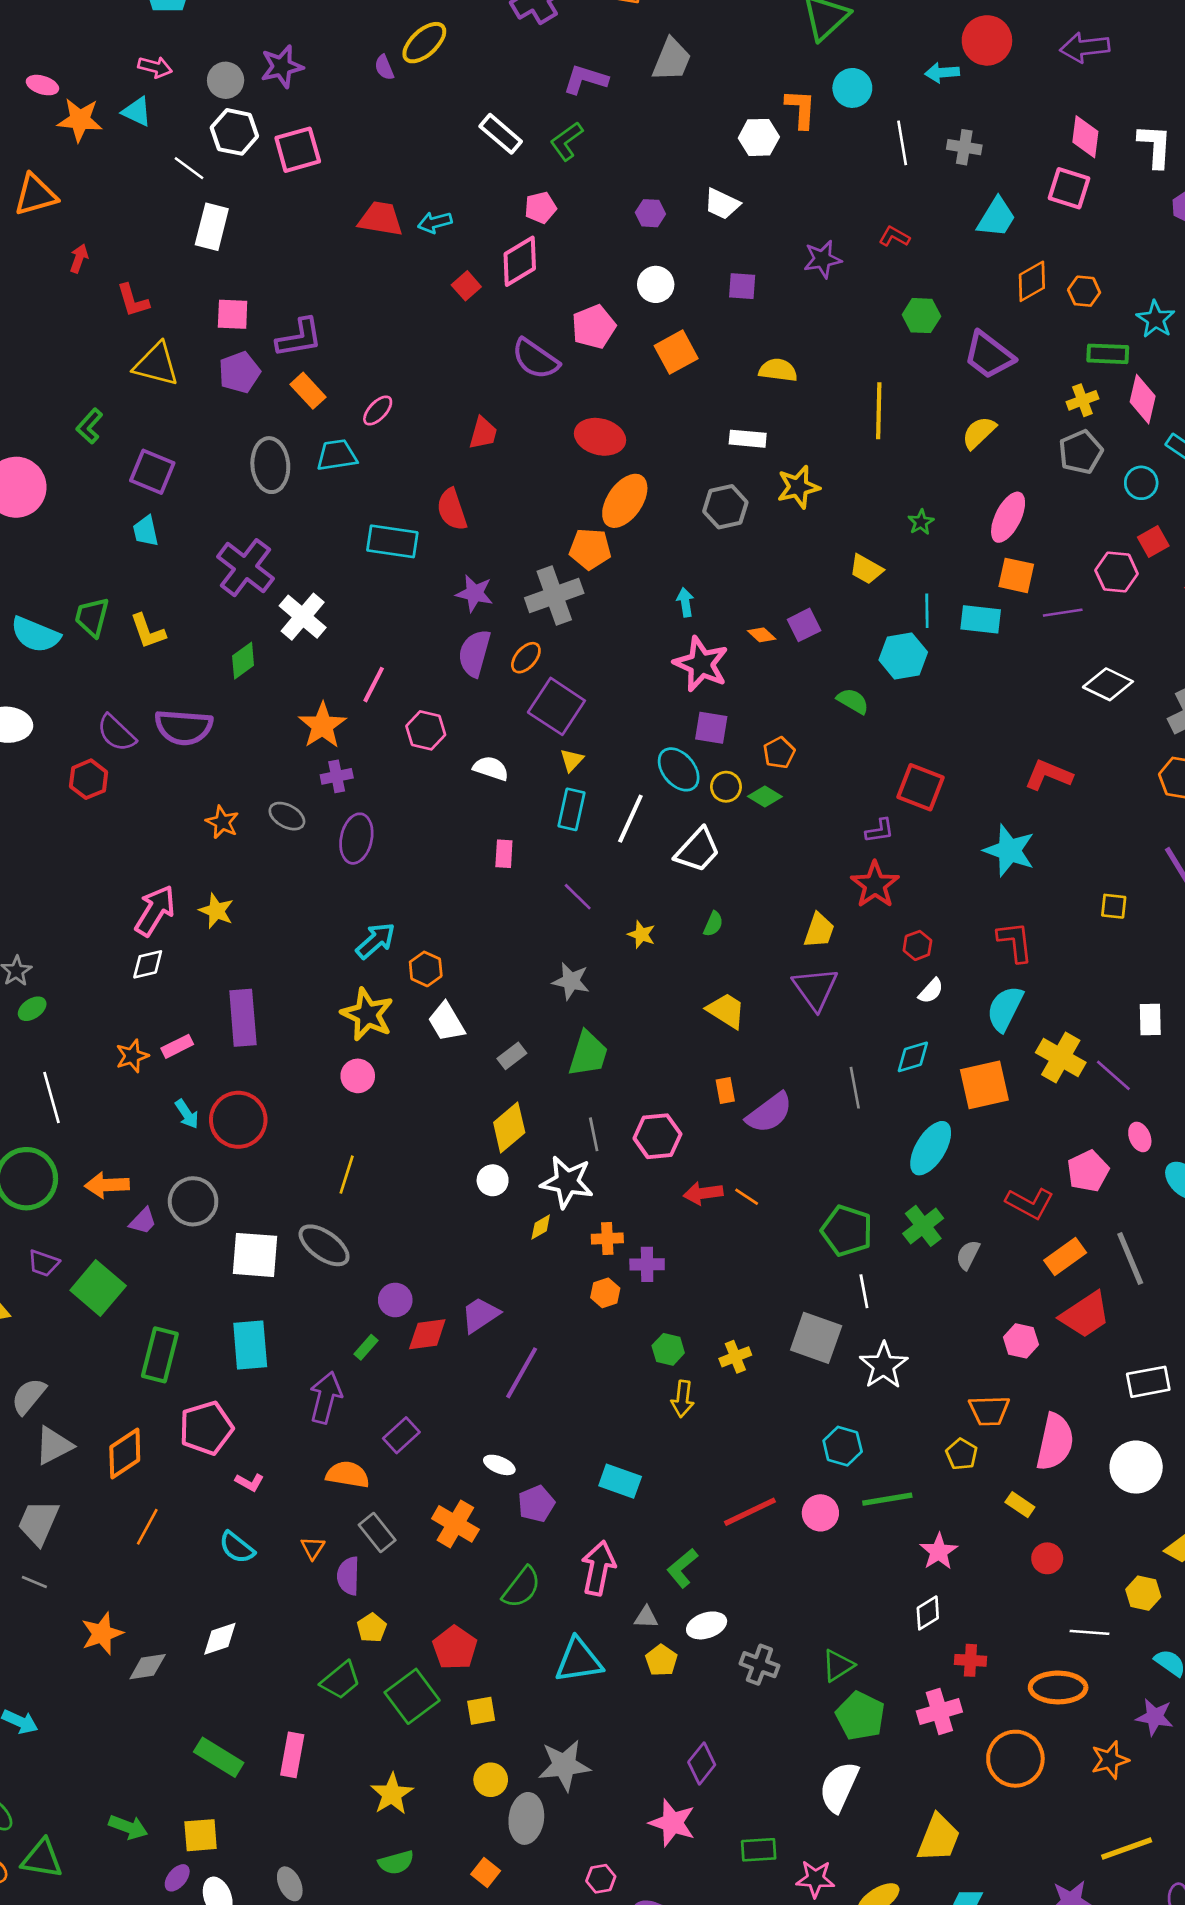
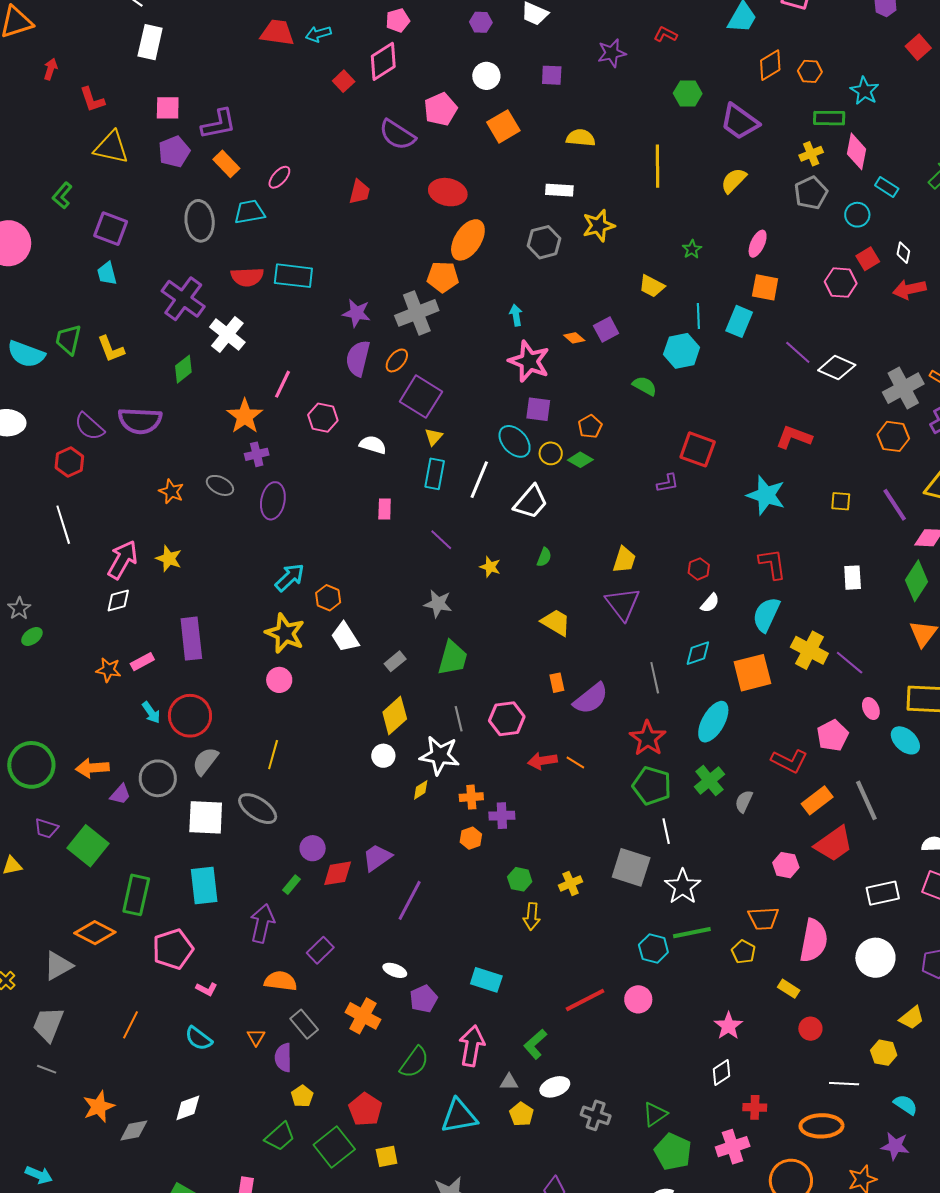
red semicircle: (452, 509) -> (247, 277), moved, turned -72
pink ellipse: (1008, 517) -> (758, 244), size x0.7
purple line: (1063, 613) -> (798, 352), moved, turned 52
cyan rectangle: (981, 619) -> (739, 321), turned -72
red star: (875, 885) -> (648, 738), moved
yellow square: (1114, 906) -> (841, 501), moved
white rectangle: (1150, 1020) -> (853, 578), moved
orange star: (132, 1056) -> (108, 670), turned 30
white line: (51, 1098) -> (63, 525), moved
gray semicircle: (29, 1396) -> (205, 761), moved
orange diamond: (125, 1454) -> (95, 933), moved, turned 63
green line: (887, 1499) -> (692, 933), moved

